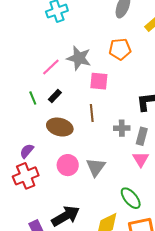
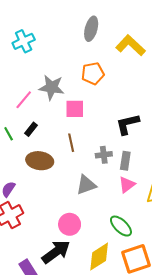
pink triangle: (141, 159) -> (127, 185), turned 30
pink circle: (68, 165) -> (70, 224), moved
gray triangle: (96, 167) -> (86, 185), moved, turned 40

